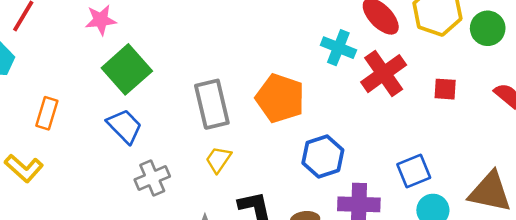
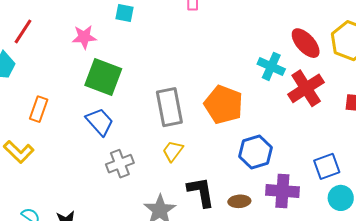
green square: (127, 69) -> (103, 77), turned -30

